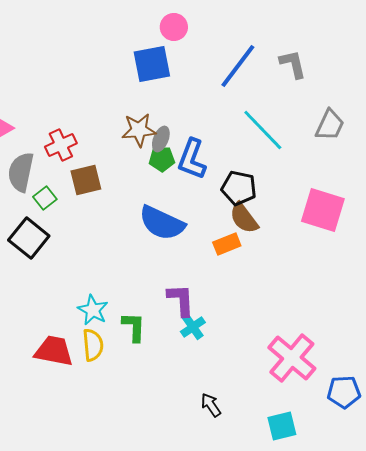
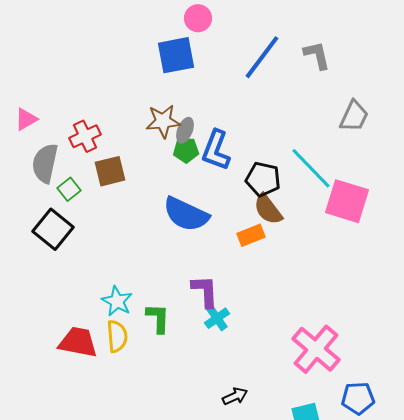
cyan line: (263, 130) -> (311, 168), moved
blue pentagon: (344, 392) -> (358, 398), moved
black arrow: (211, 405) -> (235, 396), turned 100

